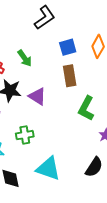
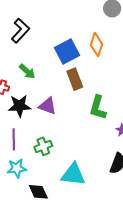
black L-shape: (45, 18) -> (20, 31), moved
blue square: (68, 47) -> (67, 52), size x1.4

